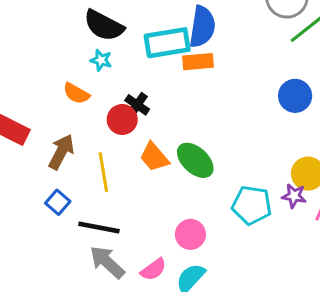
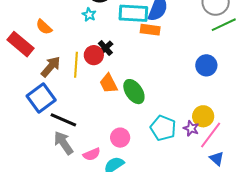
orange semicircle: (76, 93) -> (44, 27), moved
yellow line: (103, 172) -> (76, 65), moved
blue square: (58, 202) -> (41, 98), size x1.8

